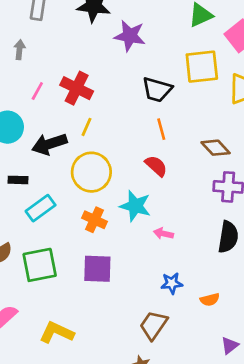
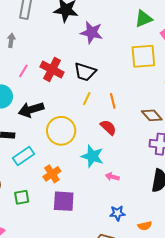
black trapezoid: (157, 90) -> (85, 72), moved
yellow line: (87, 127) -> (87, 99), moved
orange cross: (94, 220) -> (52, 174), moved, turned 30
green square: (40, 265) -> (22, 197), size x0.6

